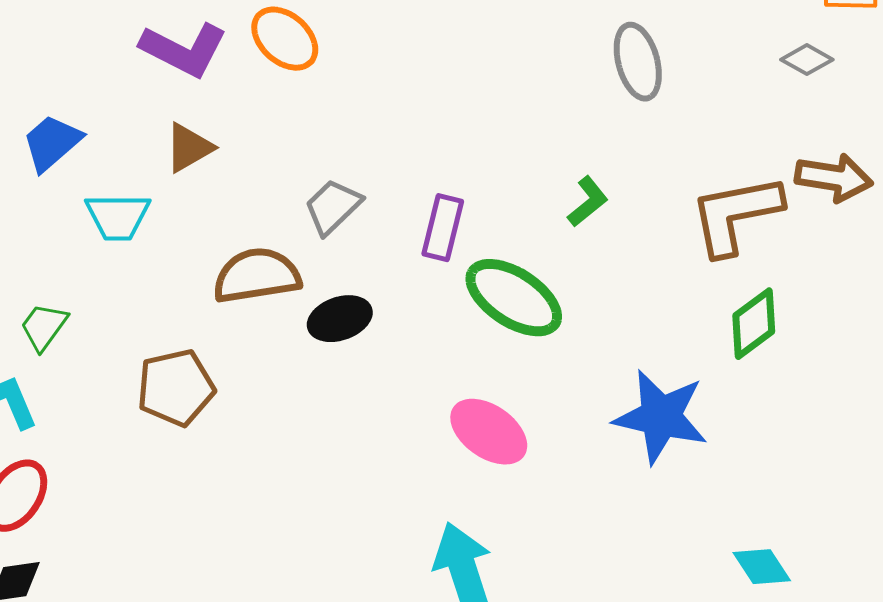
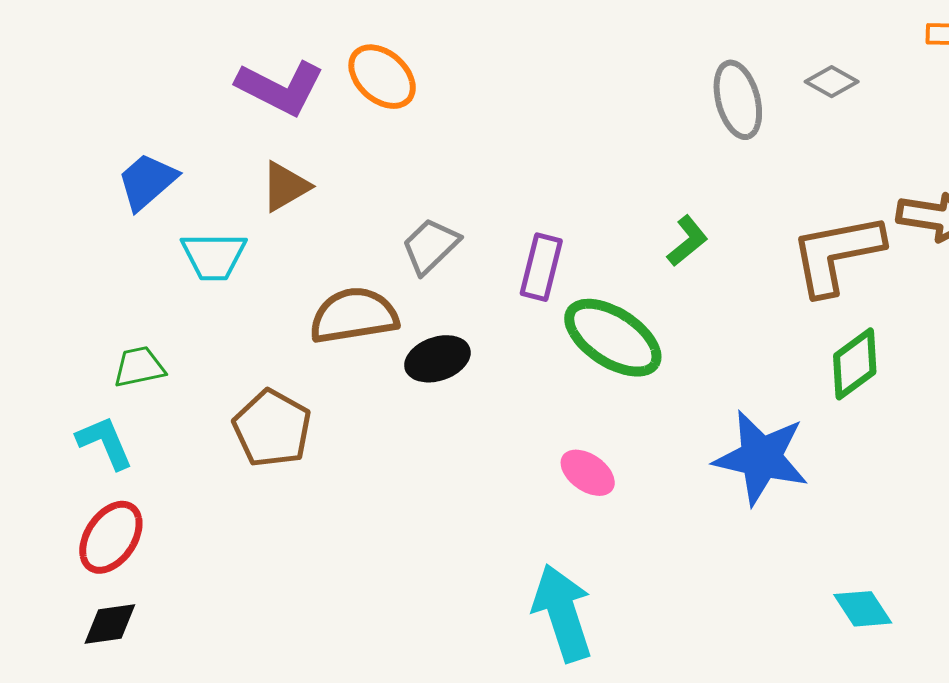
gray diamond: (807, 60) -> (832, 82), moved
green trapezoid: (44, 327) -> (139, 367), turned 42
brown pentagon: (176, 388) -> (272, 428), turned -30
pink ellipse: (489, 432) -> (588, 473), size x0.7

